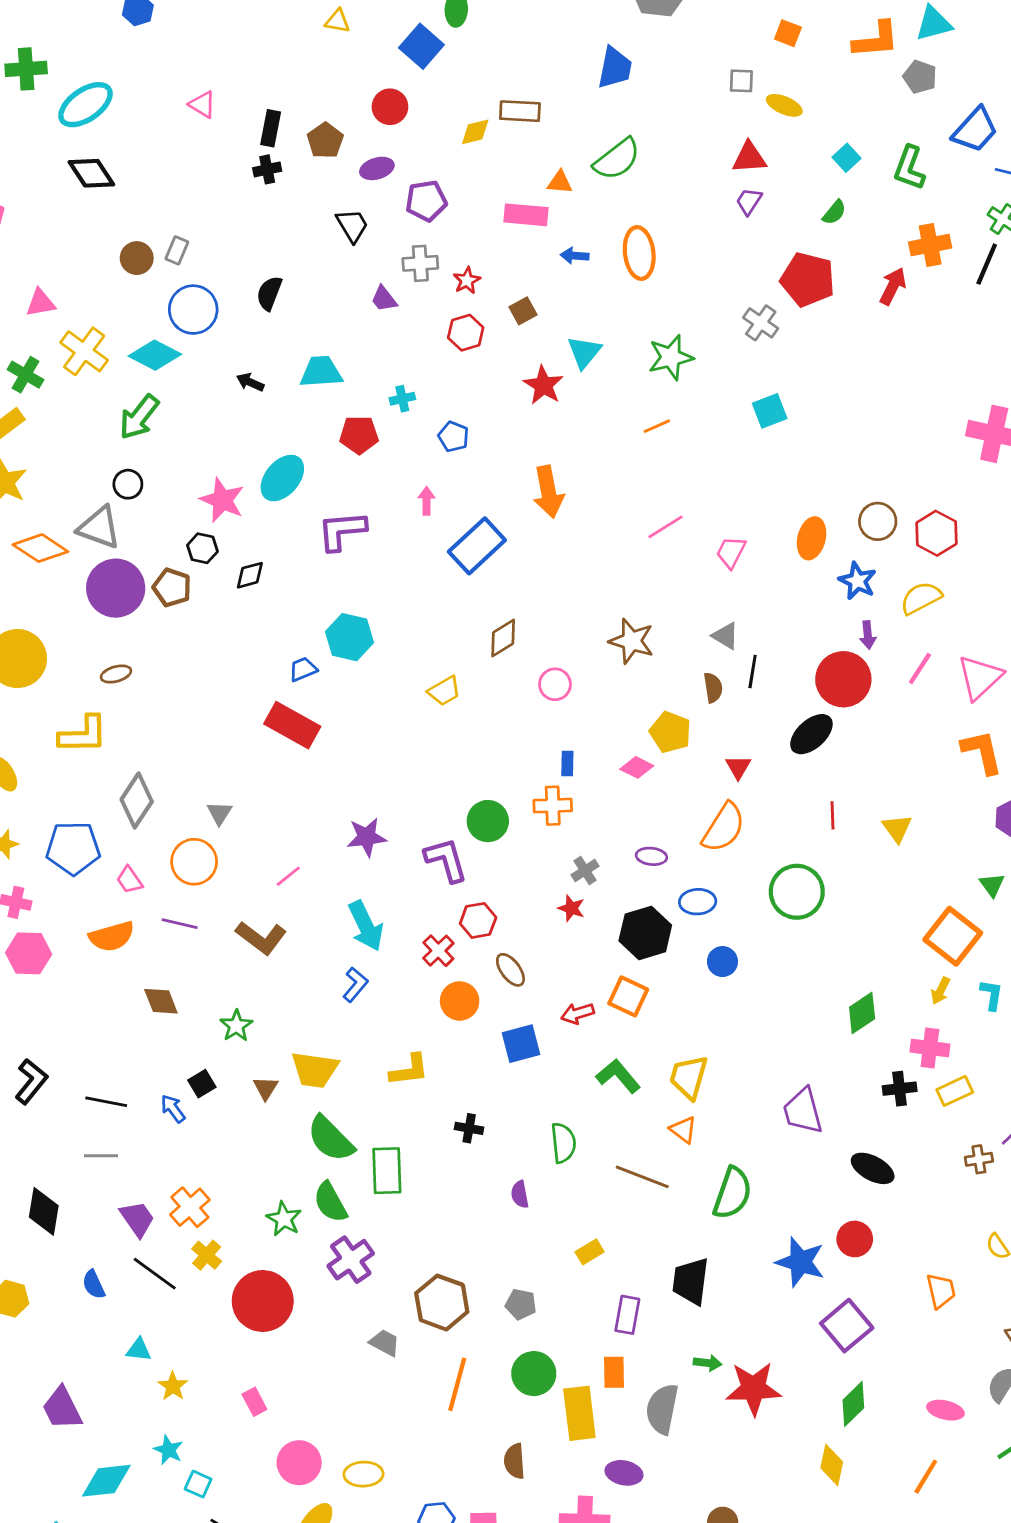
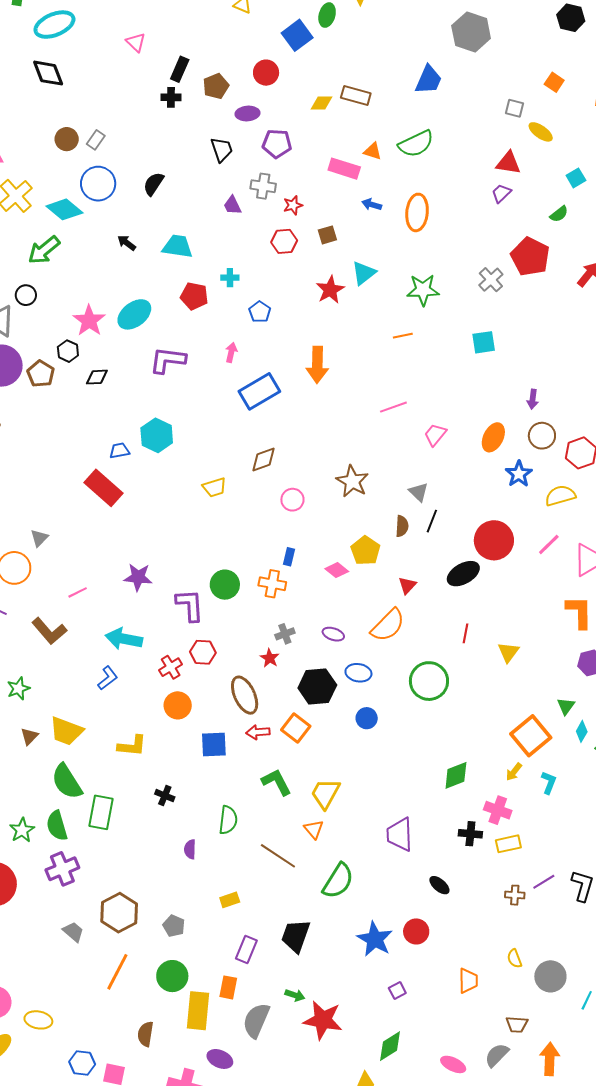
purple arrow: (868, 635) -> (533, 399), moved
cyan arrow: (366, 926) -> (124, 639), turned 114
brown ellipse: (510, 970) -> (245, 695), moved, size x1.5
black ellipse: (873, 1168) -> (439, 885), size x0.7
purple square: (847, 1326) -> (397, 991), size x0.5

